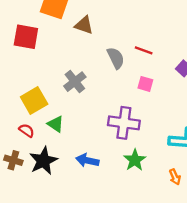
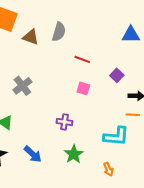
gray semicircle: (116, 58) -> (59, 32), moved, turned 42
purple cross: (124, 123) -> (65, 122), size x0.6
blue arrow: (87, 160) -> (33, 154), turned -150

